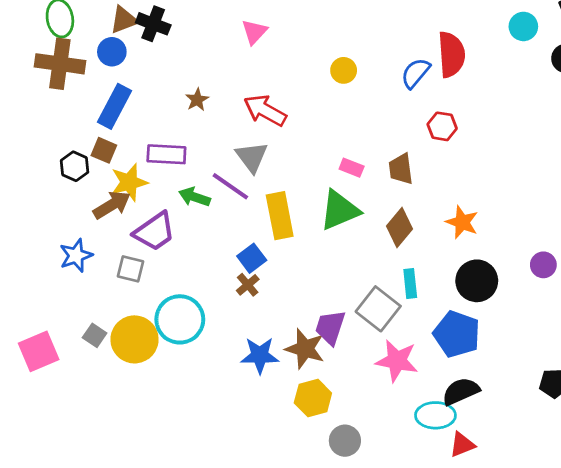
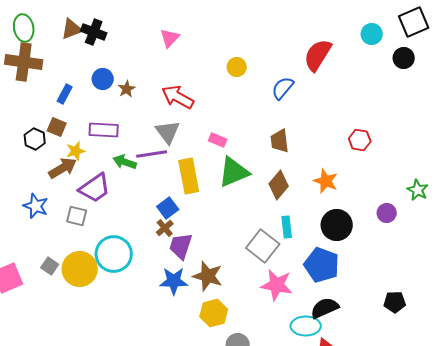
blue circle: (112, 52) -> (103, 79), moved
red semicircle: (451, 54) -> (318, 55), turned -144
blue semicircle: (415, 73) -> (283, 88), moved
blue rectangle: (115, 106) -> (65, 94), size x0.6
red hexagon: (442, 126) -> (360, 140), moved
pink rectangle: (352, 168) -> (218, 140), moved
yellow star: (129, 182) -> (76, 151), size x0.7
purple line: (230, 186) -> (152, 154), turned -44
blue star: (76, 256) -> (36, 206), turned -30
purple trapezoid: (330, 327) -> (181, 246), moved

